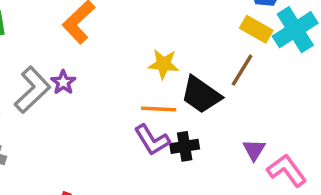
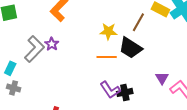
brown line: (242, 70) -> (138, 22), moved
purple L-shape: (152, 140) -> (110, 90), moved
black cross: (185, 146) -> (125, 92), moved

